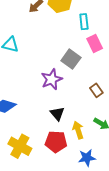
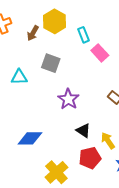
gray square: (71, 59) -> (51, 63), moved
yellow cross: (20, 146) -> (56, 172), turned 35

